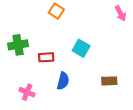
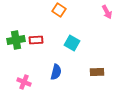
orange square: (56, 11) -> (59, 10), moved
red rectangle: (46, 57) -> (36, 40), moved

